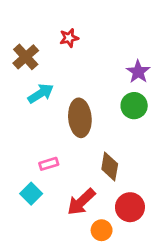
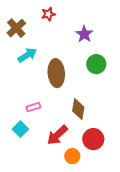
purple star: (138, 72) -> (84, 34), moved

